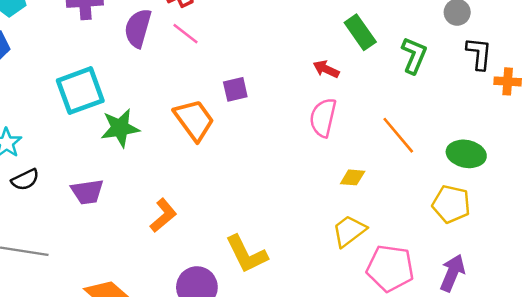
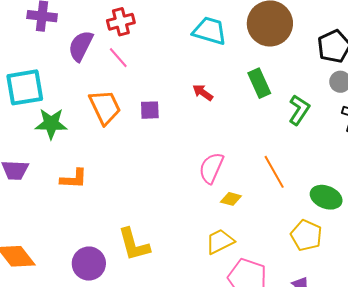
red arrow: (326, 69) -> (203, 93), moved
pink semicircle: (323, 118) -> (211, 168), moved
orange trapezoid: (194, 120) -> (105, 107), moved
orange L-shape: (163, 215) -> (74, 179), moved, turned 32

